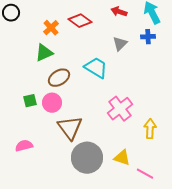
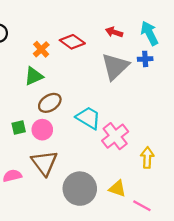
gray triangle: (120, 44) -> (115, 66), size x1.8
cyan trapezoid: (96, 68) -> (88, 118), moved
brown triangle: (70, 128) -> (44, 163), moved

